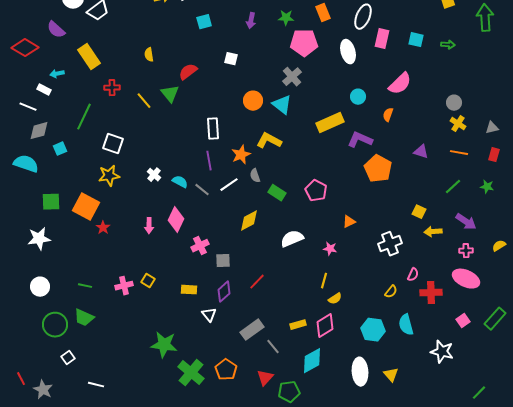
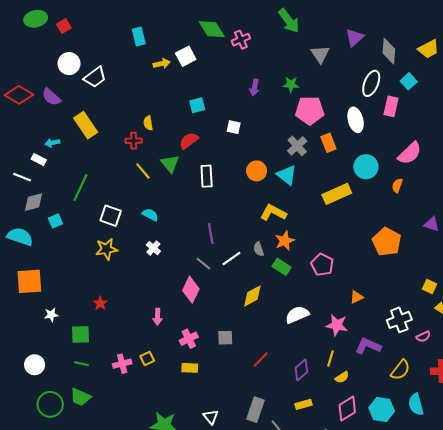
orange rectangle: (323, 13) -> (328, 143), moved
cyan square: (204, 22) -> (197, 105), moved
cyan square: (416, 40) -> (409, 81), moved, turned 35
red diamond: (25, 48) -> (19, 95), moved
red cross: (112, 88) -> (134, 141), moved
cyan circle: (358, 97) -> (366, 167), size x1.5
white rectangle: (213, 129) -> (207, 176), moved
purple L-shape: (360, 140) -> (368, 346), moved
orange star: (241, 155) -> (285, 241), moved
cyan semicircle: (180, 182) -> (150, 215), moved
green square: (51, 202) -> (80, 335), moved
orange square: (86, 207) -> (29, 281), moved, turned -32
pink diamond: (176, 220) -> (191, 290), moved
pink arrow: (149, 226) -> (158, 317), moved
white star: (39, 239) -> (51, 315), moved, size x0.6
pink cross: (200, 246) -> (189, 339), moved
pink star: (330, 249) -> (337, 325), size x1.5
pink semicircle: (413, 275) -> (423, 337), moved, turned 40
yellow square: (148, 281) -> (147, 358), turned 32
purple diamond: (224, 292) -> (301, 370), moved
yellow semicircle: (391, 292) -> (400, 370), size x1.5
white triangle: (209, 315) -> (211, 417), moved
pink diamond: (325, 326) -> (347, 409), moved
gray rectangle: (252, 330) -> (256, 410), turned -35

